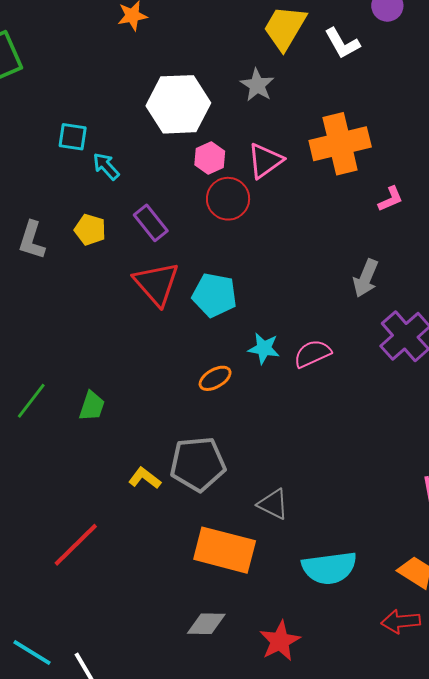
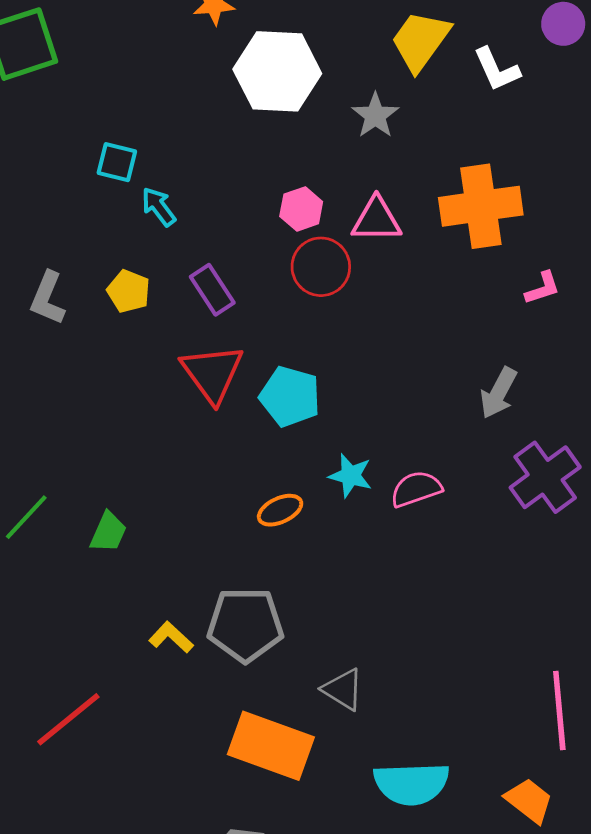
white hexagon: (178, 104) -> (277, 71), moved
pink triangle: (265, 161) -> (376, 220), turned 30

